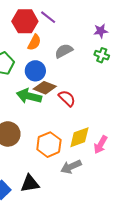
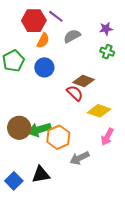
gray semicircle: (64, 51) -> (72, 36), moved
brown diamond: (45, 88) -> (84, 81), moved
green arrow: (29, 96) -> (39, 130), moved, turned -30
yellow diamond: (79, 137) -> (99, 111), moved, turned 40

